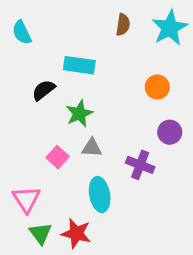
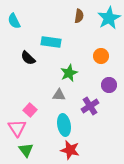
black semicircle: (44, 90) -> (28, 58), turned -98
green star: (79, 113) -> (69, 73), moved
pink square: (58, 157) -> (30, 110), moved
purple cross: (140, 165) -> (90, 106), turned 36
red star: (76, 233) -> (70, 150), moved

